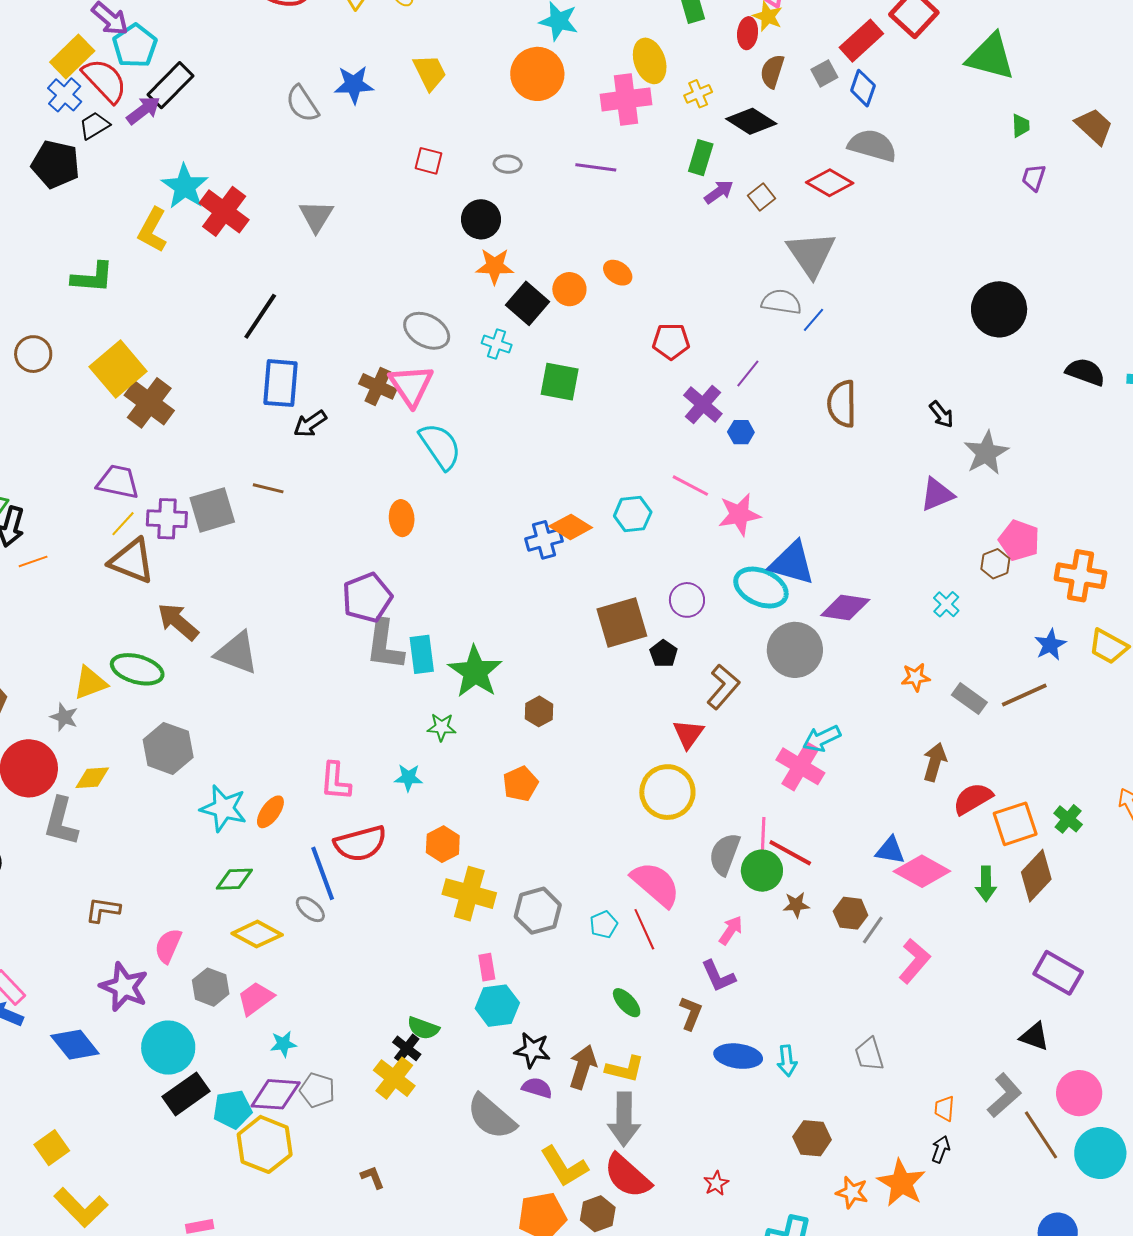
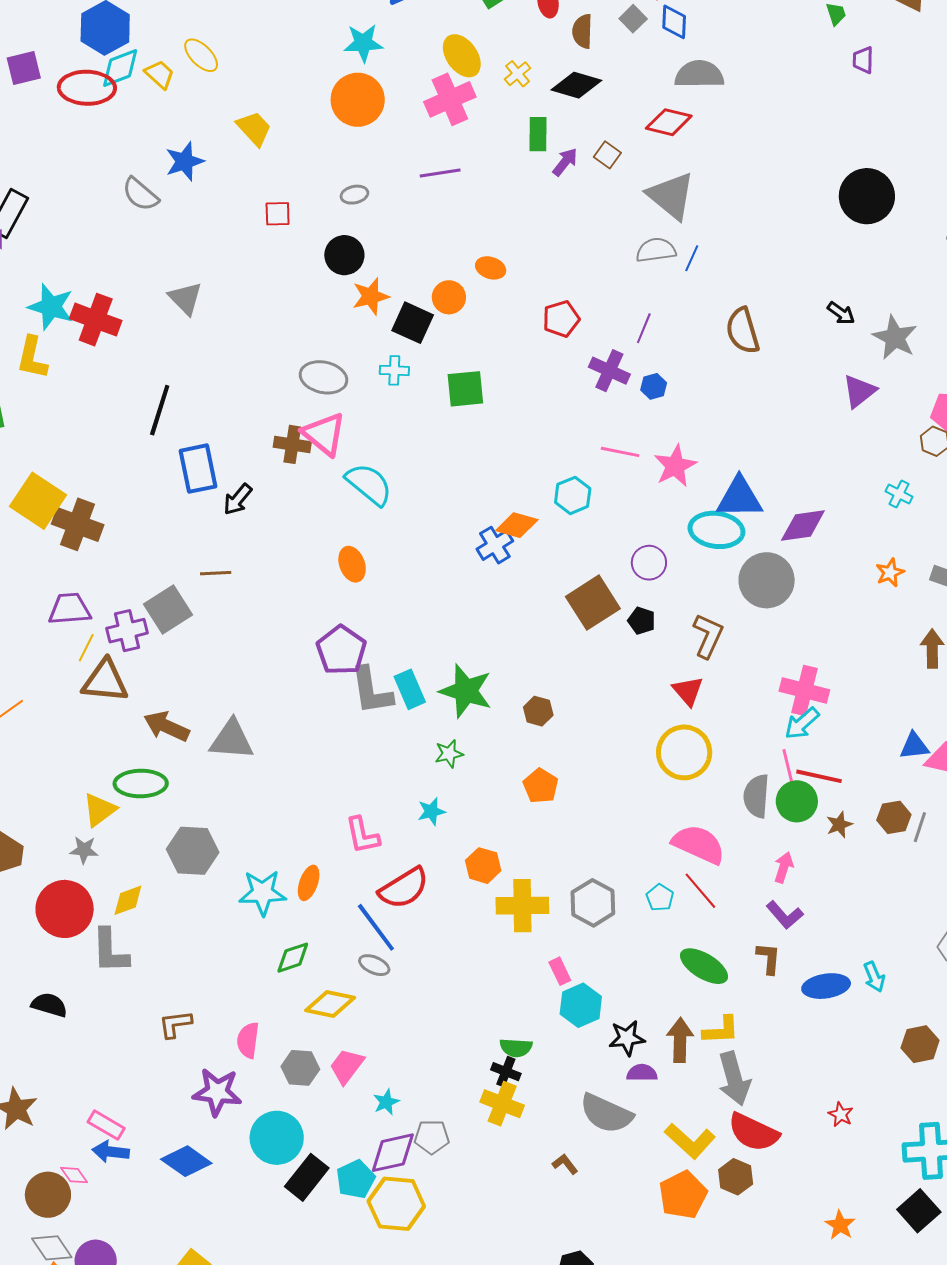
cyan arrow: (822, 739) -> (802, 723), moved
green ellipse: (627, 1003) -> (704, 966), size x1.5
brown L-shape: (372, 1177) -> (565, 1164), moved

